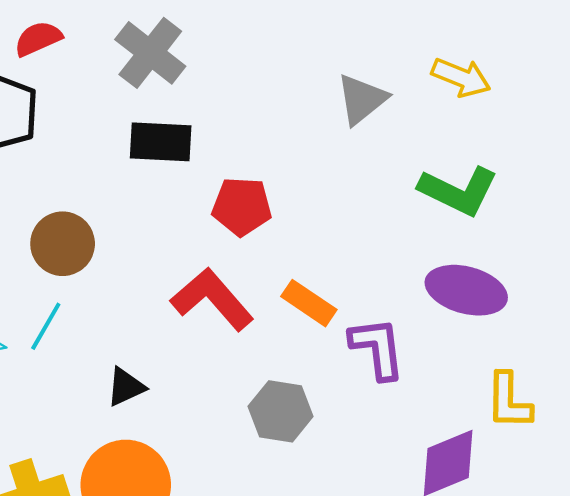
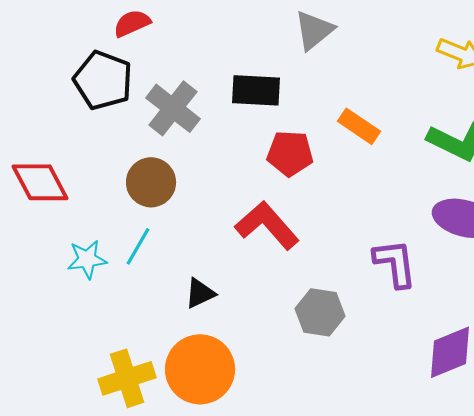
gray cross: (150, 53) -> (173, 108), moved
gray triangle: (362, 99) -> (314, 30), moved
black rectangle: (161, 142) -> (256, 90), moved
orange rectangle: (309, 303) -> (359, 126), moved

